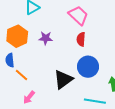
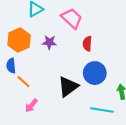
pink trapezoid: (78, 15) -> (72, 18), moved

